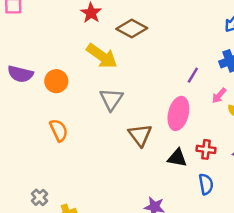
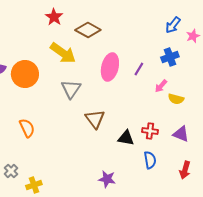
orange circle: (56, 81) -> (25, 74), size x1.4
pink ellipse: (178, 114) -> (110, 67), moved
orange semicircle: (59, 130) -> (27, 128), moved

